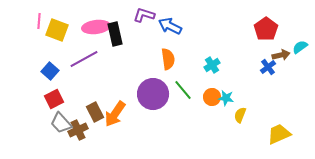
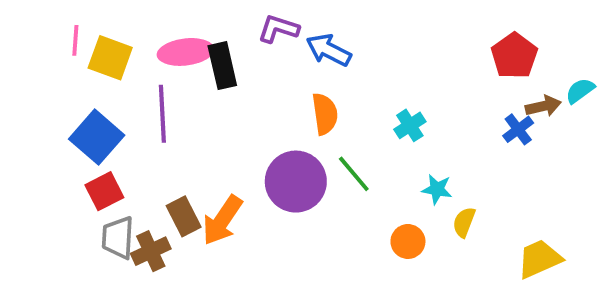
purple line: (84, 59) -> (162, 114), turned -64
blue square: (50, 71) -> (97, 137), size x1.5
orange circle: (212, 97) -> (408, 241), moved
gray trapezoid: (61, 123) -> (118, 238), turned 45

